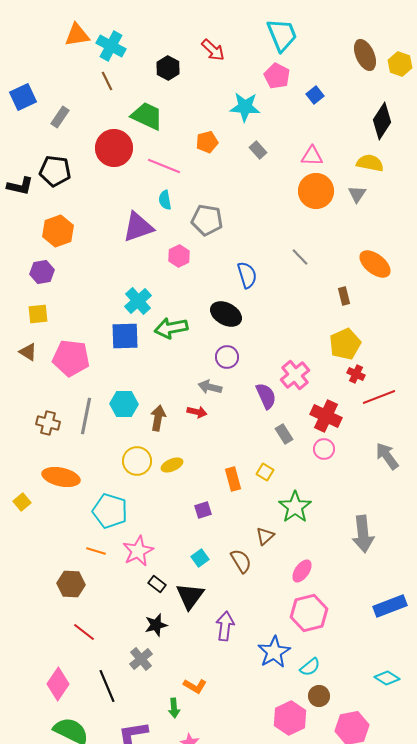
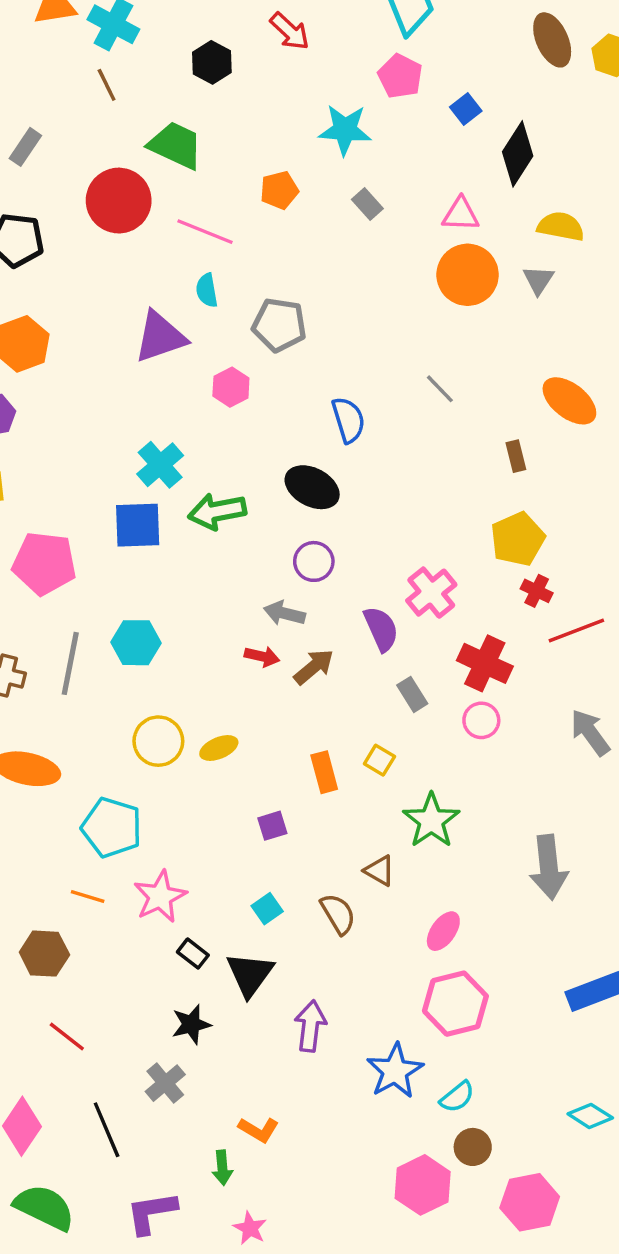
black diamond: (382, 121) -> (518, 154), moved
brown arrow: (158, 418) -> (314, 667), moved, turned 40
brown triangle: (265, 536) -> (379, 871), turned -48

